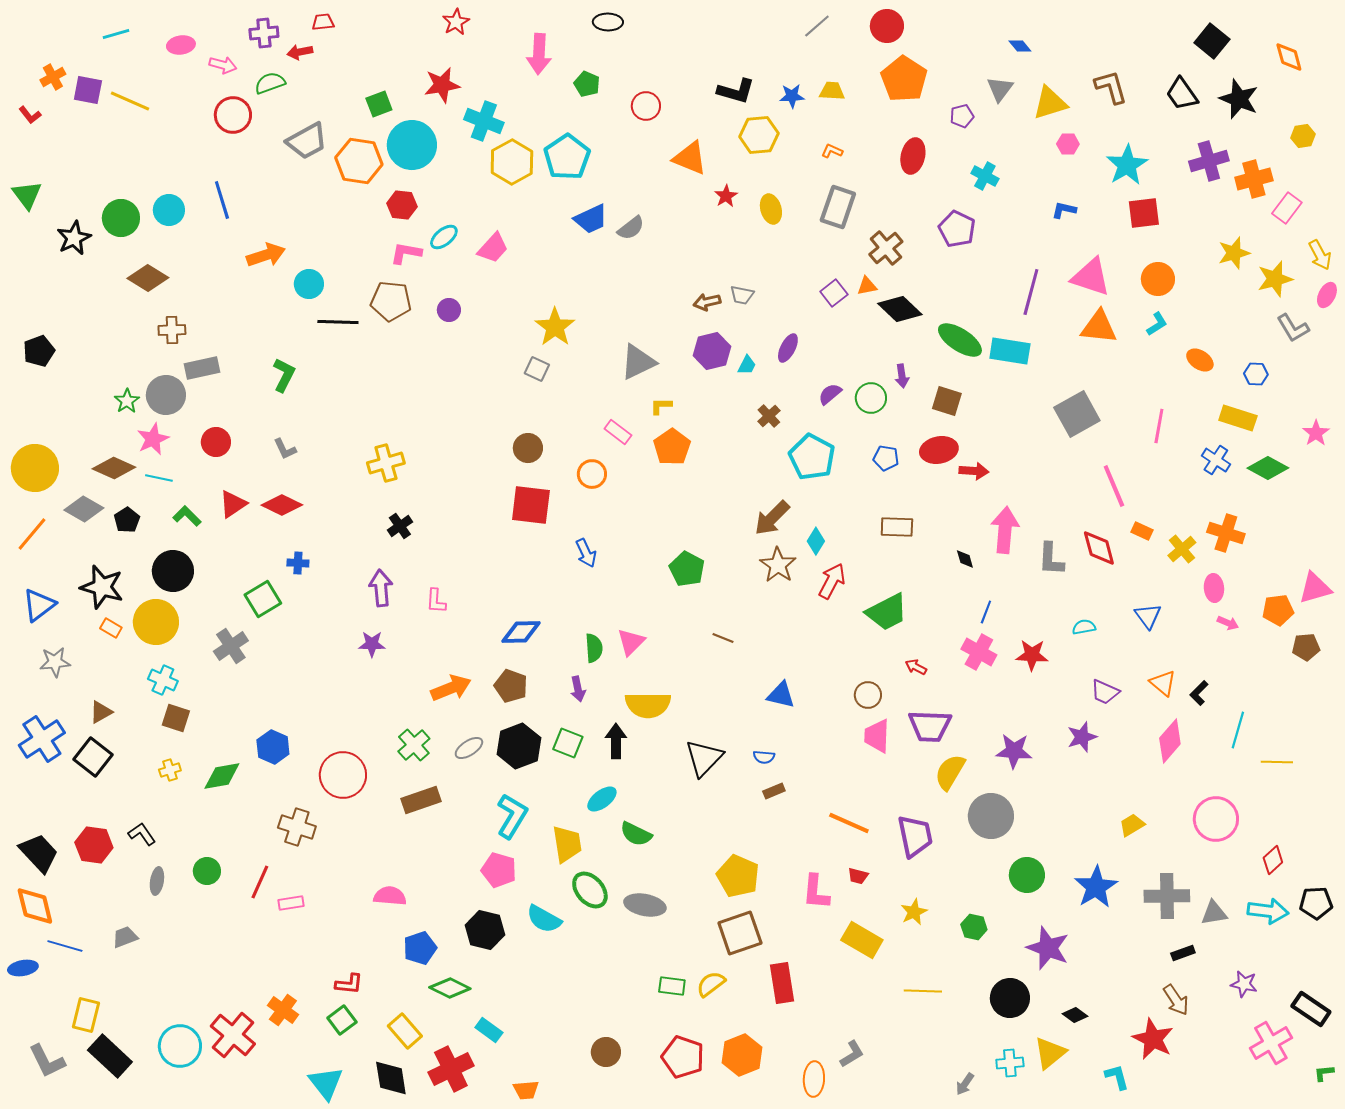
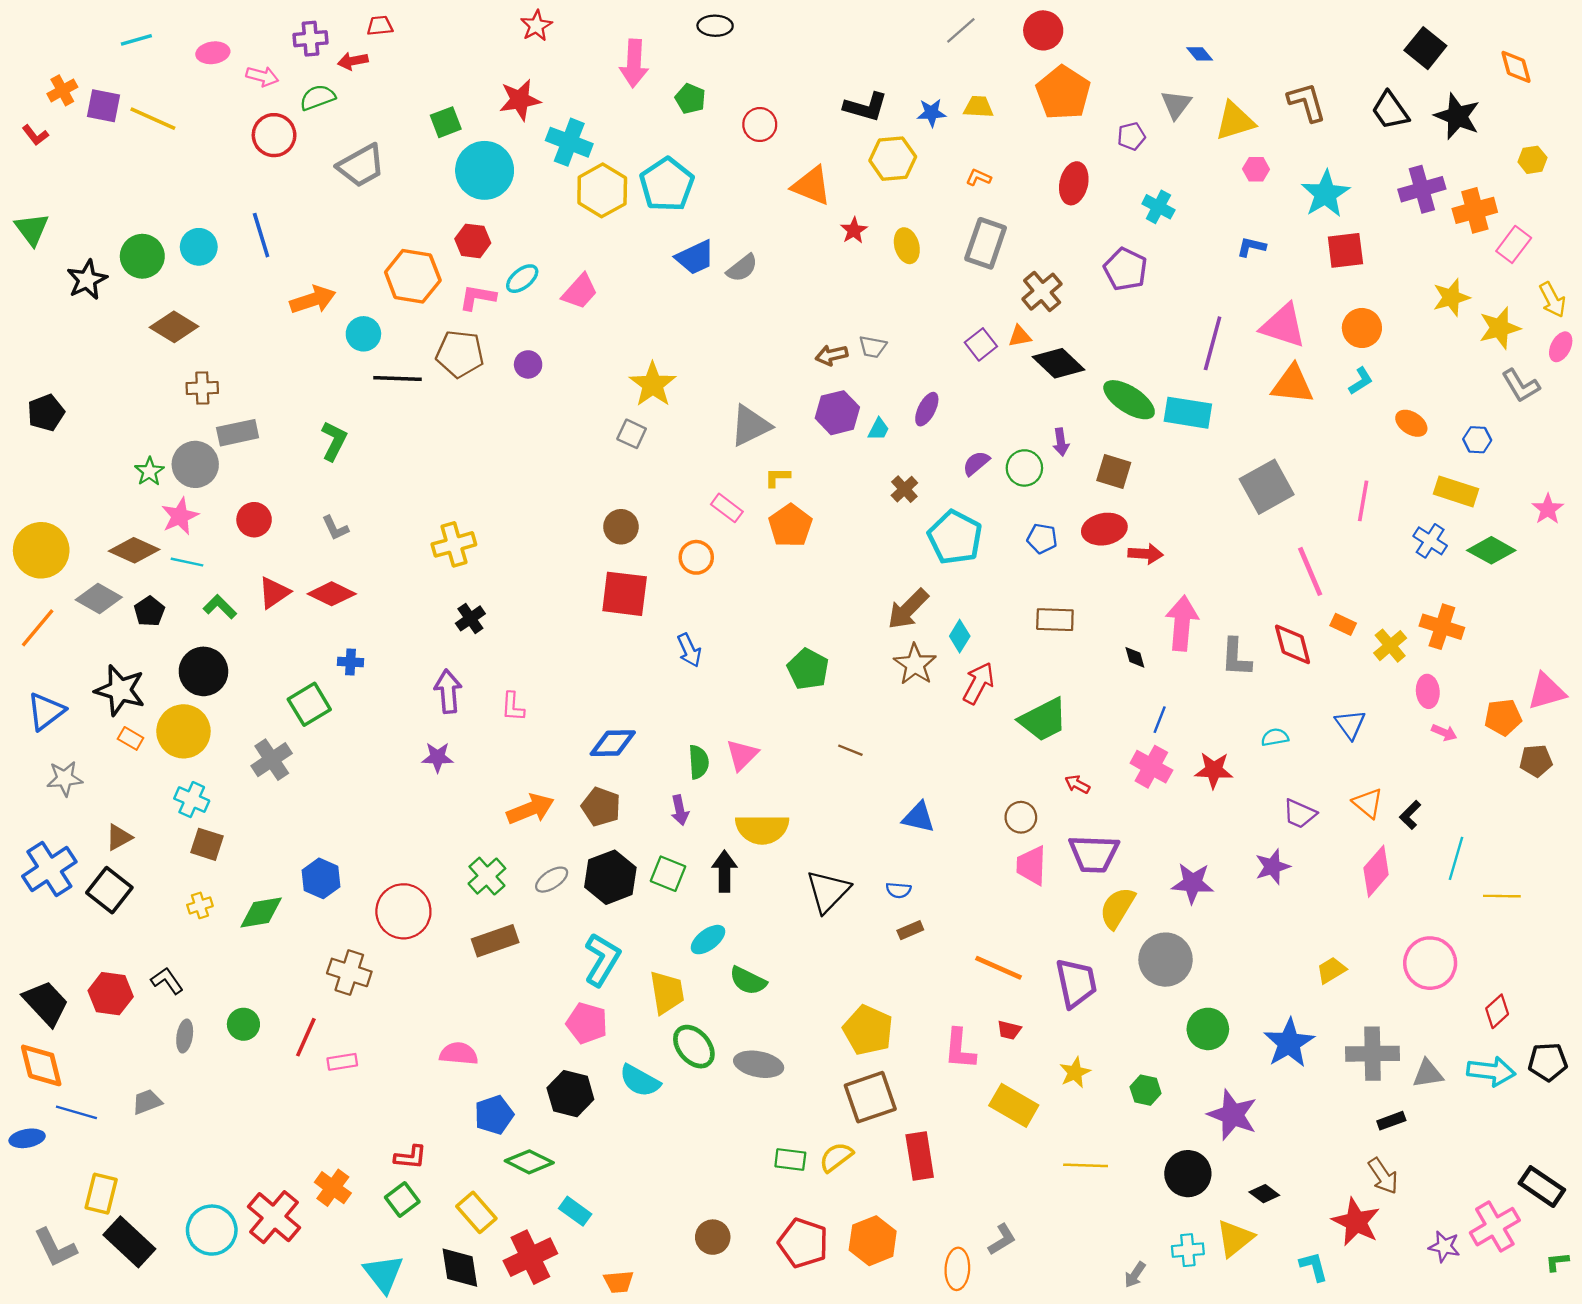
orange hexagon: (359, 161) -> (413, 276), moved
purple star: (1244, 984) -> (1444, 1247), moved

